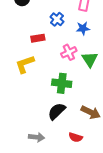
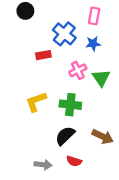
blue cross: (57, 19) -> (64, 34), size x1.5
yellow L-shape: (25, 64) -> (36, 102), moved
red semicircle: (76, 137) -> (74, 161), moved

